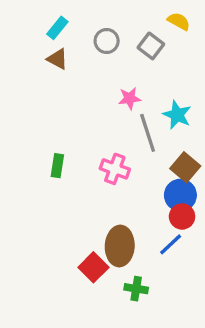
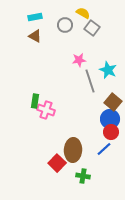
yellow semicircle: (179, 21) -> (83, 13), moved
cyan rectangle: (57, 28) -> (35, 17), turned 40
pink cross: (115, 169) -> (46, 110), moved

